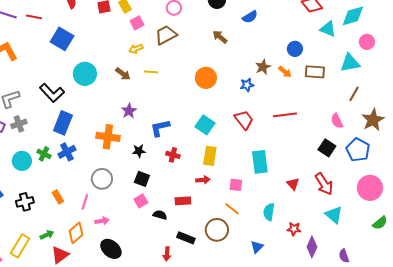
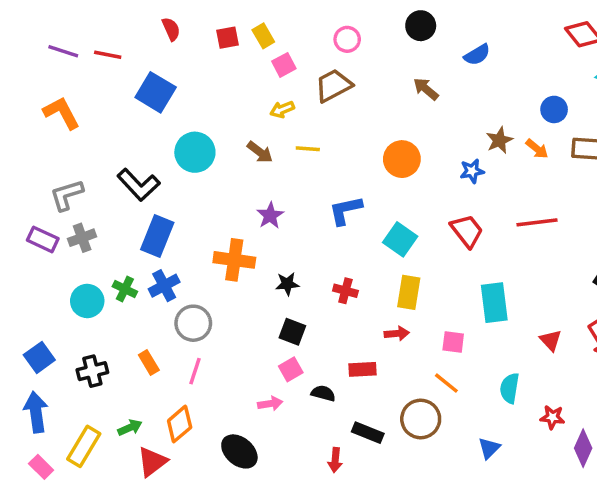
blue L-shape: (160, 128) -> (345, 210), moved
gray circle: (102, 179) -> (193, 323), moved
pink arrow: (102, 221) -> (270, 404), moved

